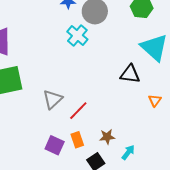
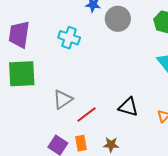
cyan cross: (77, 36) -> (69, 38), moved, turned -30
black triangle: (130, 74) -> (128, 107), moved

